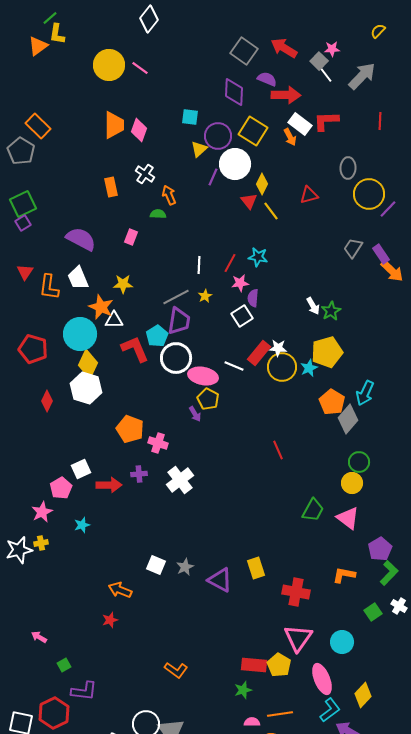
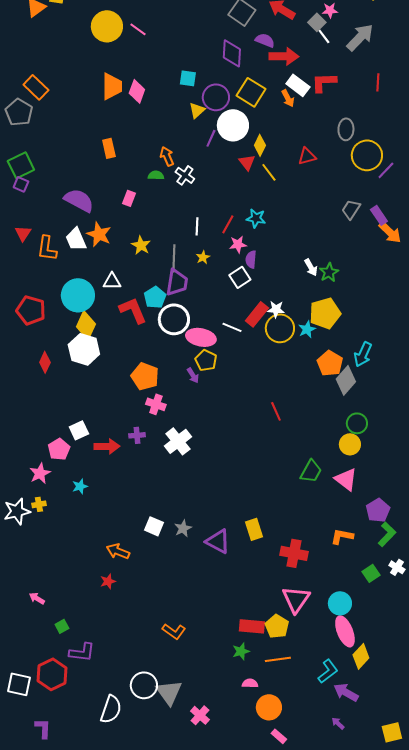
white cross: (145, 174) -> (185, 175), moved
purple square: (23, 223) -> (21, 184), turned -35
yellow star: (123, 284) -> (141, 245), moved, turned 30
gray line: (176, 297) -> (174, 258), turned -60
orange star: (101, 307) -> (99, 234), moved
orange pentagon: (130, 429) -> (145, 376), moved
pink ellipse: (322, 679) -> (345, 631), moved
orange line: (280, 714) -> (278, 659), moved

